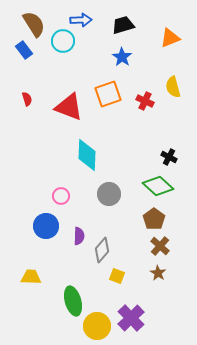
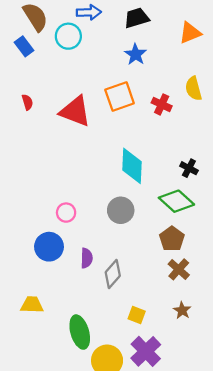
cyan diamond: (87, 155) -> (132, 166), moved
brown star: (158, 273) -> (182, 310), moved
yellow square: (117, 276) -> (137, 315), moved

